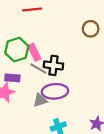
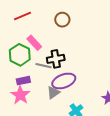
brown circle: (91, 29) -> (62, 20), moved
pink rectangle: (34, 52) -> (34, 43), moved

